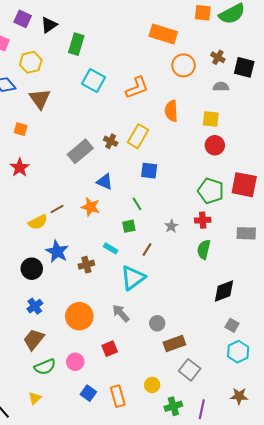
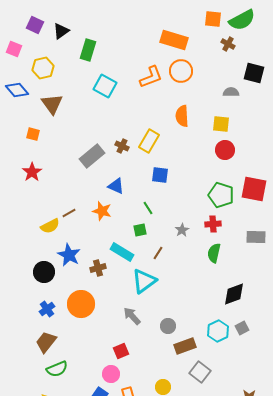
brown cross: (218, 57) -> (228, 44), moved
orange circle: (183, 65) -> (181, 71), moved
orange L-shape: (137, 88) -> (151, 77), moved
cyan rectangle: (111, 248) -> (122, 252), size x1.6
orange circle: (79, 316) -> (81, 304), moved
gray square: (232, 325) -> (242, 328), turned 32
cyan hexagon: (238, 352) -> (218, 331), moved
pink circle: (75, 362) -> (111, 374), moved

